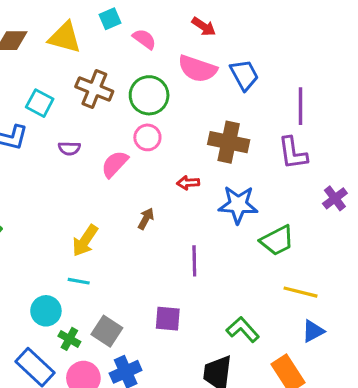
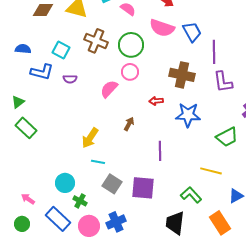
purple line: (301, 106) -> (214, 52), moved
purple semicircle: (69, 148) -> (70, 79), moved
green trapezoid: (277, 241) -> (227, 137), moved
cyan line: (79, 281) -> (98, 162), moved
yellow line: (301, 292) -> (211, 171), moved
purple square: (168, 319) -> (143, 188), size x1.4
gray square: (107, 331) -> (112, 184), moved

